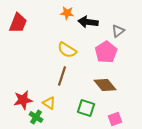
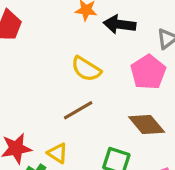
brown line: (62, 76) -> (78, 110), turned 42

